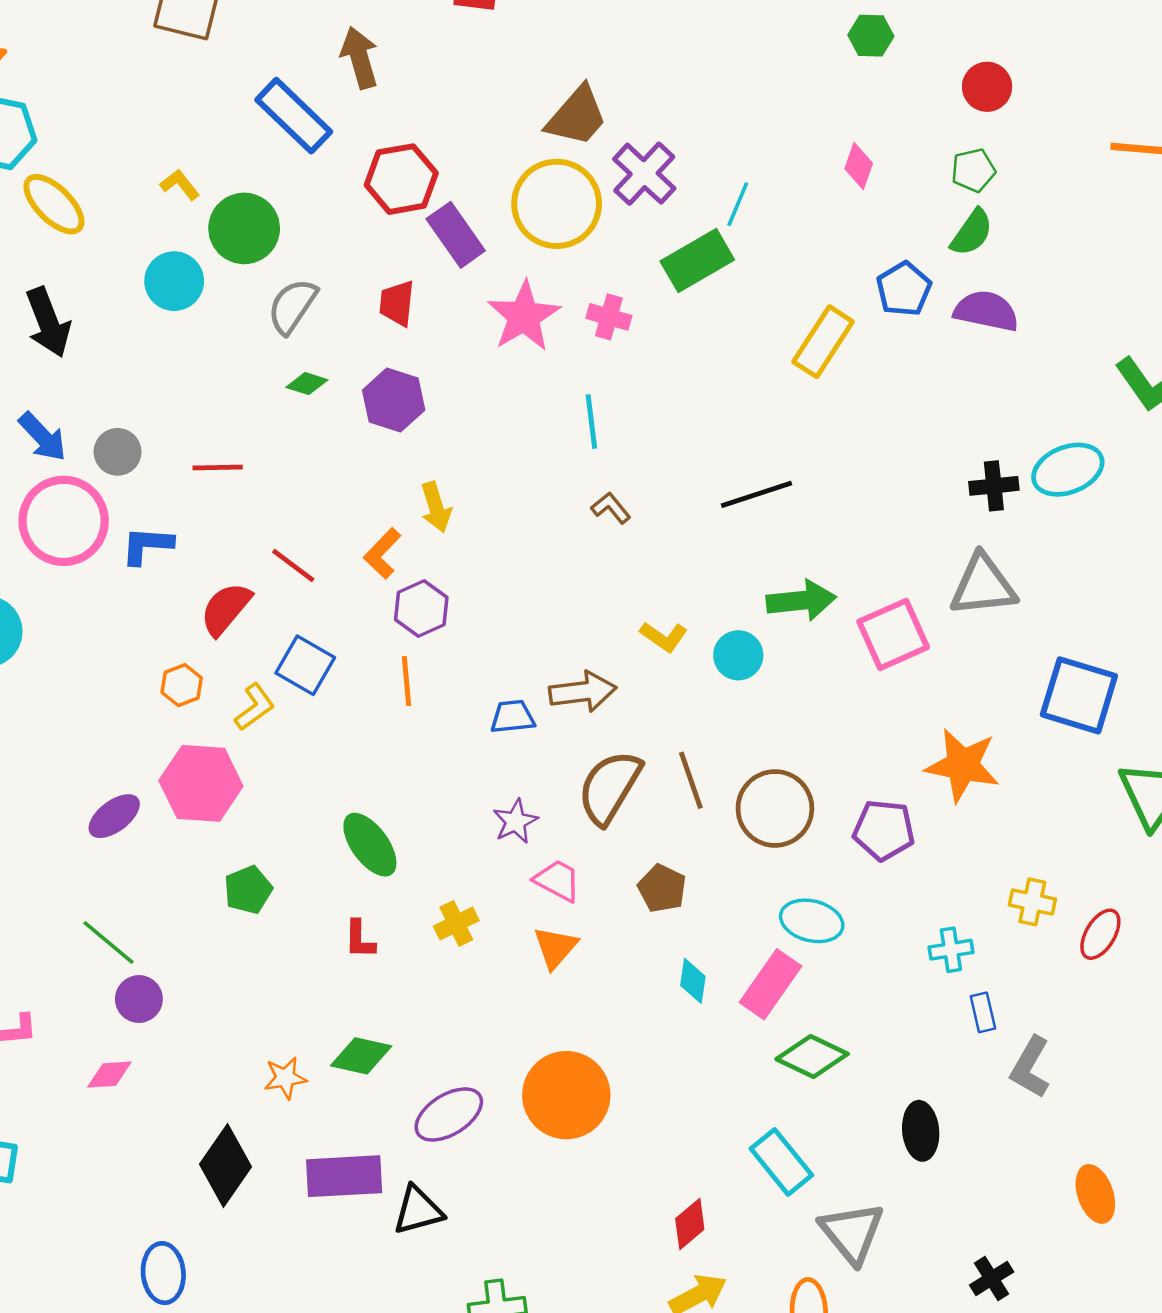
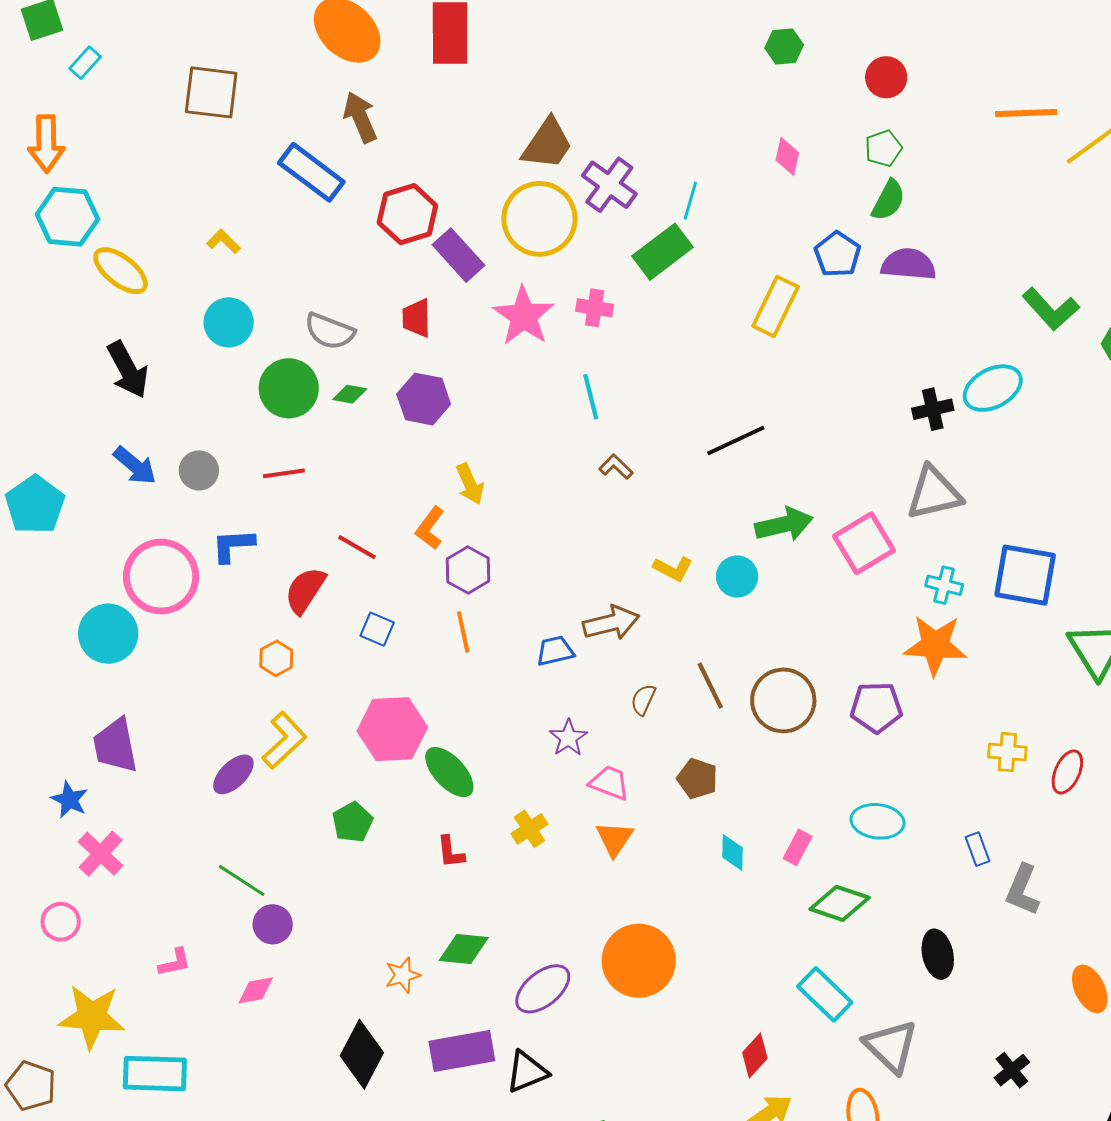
green circle: (244, 228) -> (289, 388), moved
gray semicircle: (292, 306) -> (330, 331), turned -96
pink circle: (64, 521) -> (161, 577), moved
blue square: (305, 665) -> (377, 629), size x0.7
yellow L-shape: (255, 707) -> (284, 740), moved, size x1.4
pink hexagon: (201, 783) -> (392, 729), moved
brown semicircle: (610, 787) -> (643, 700), size x0.5
cyan ellipse: (812, 921) -> (877, 821), moved
cyan cross: (951, 950) -> (944, 585), moved, turned 30
pink rectangle: (770, 984) -> (798, 847), size x0.6

